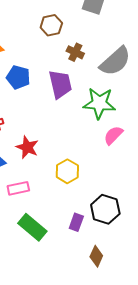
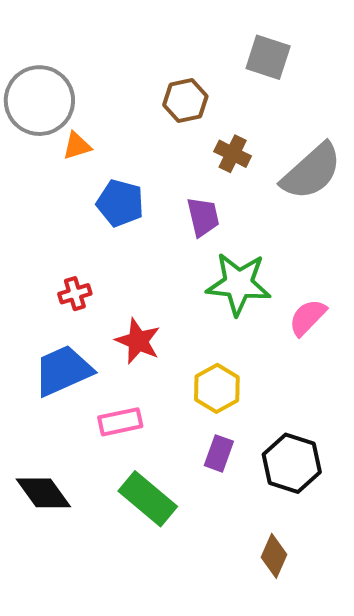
purple trapezoid: (60, 84) -> (203, 217), size x0.7
green star: (99, 103) -> (239, 284), moved
purple rectangle: (76, 222) -> (219, 453), moved

